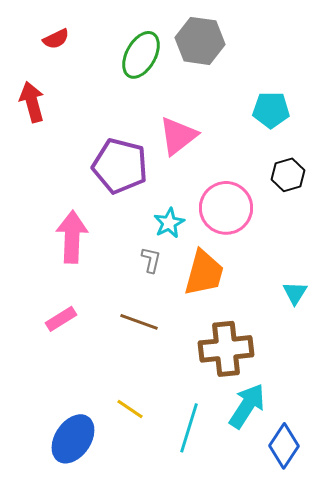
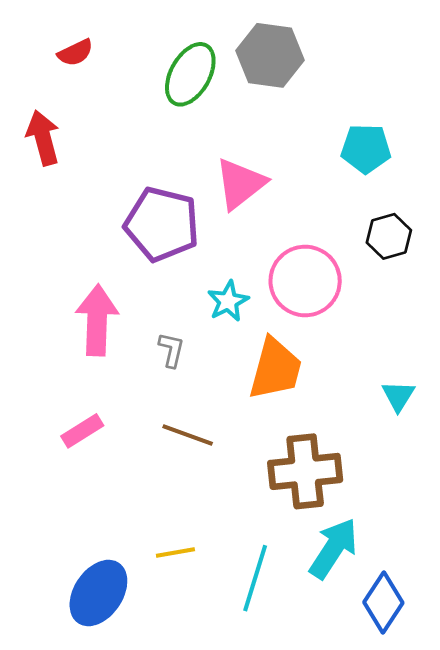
gray L-shape: (151, 260) -> (171, 350), moved
yellow line: (130, 409) -> (175, 552), turned -44

